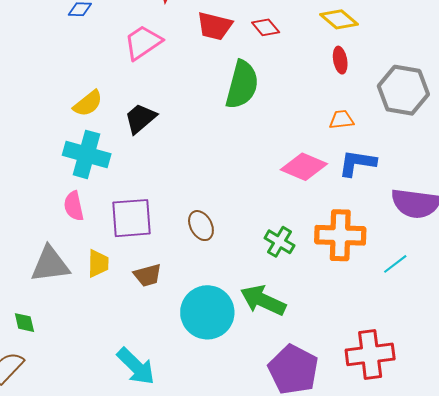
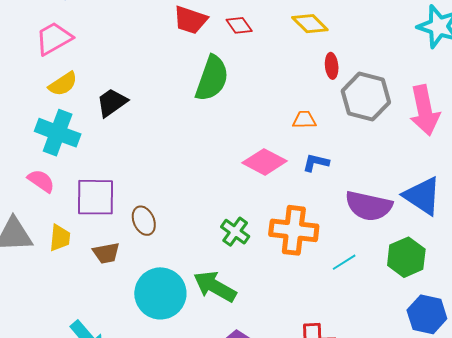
pink trapezoid: (143, 42) -> (54, 38), moved
red ellipse: (340, 60) -> (332, 66), moved
blue L-shape: (357, 163) -> (316, 163), size x0.7
pink semicircle: (74, 206) -> (41, 181), turned 132
brown ellipse: (201, 226) -> (144, 221), moved

